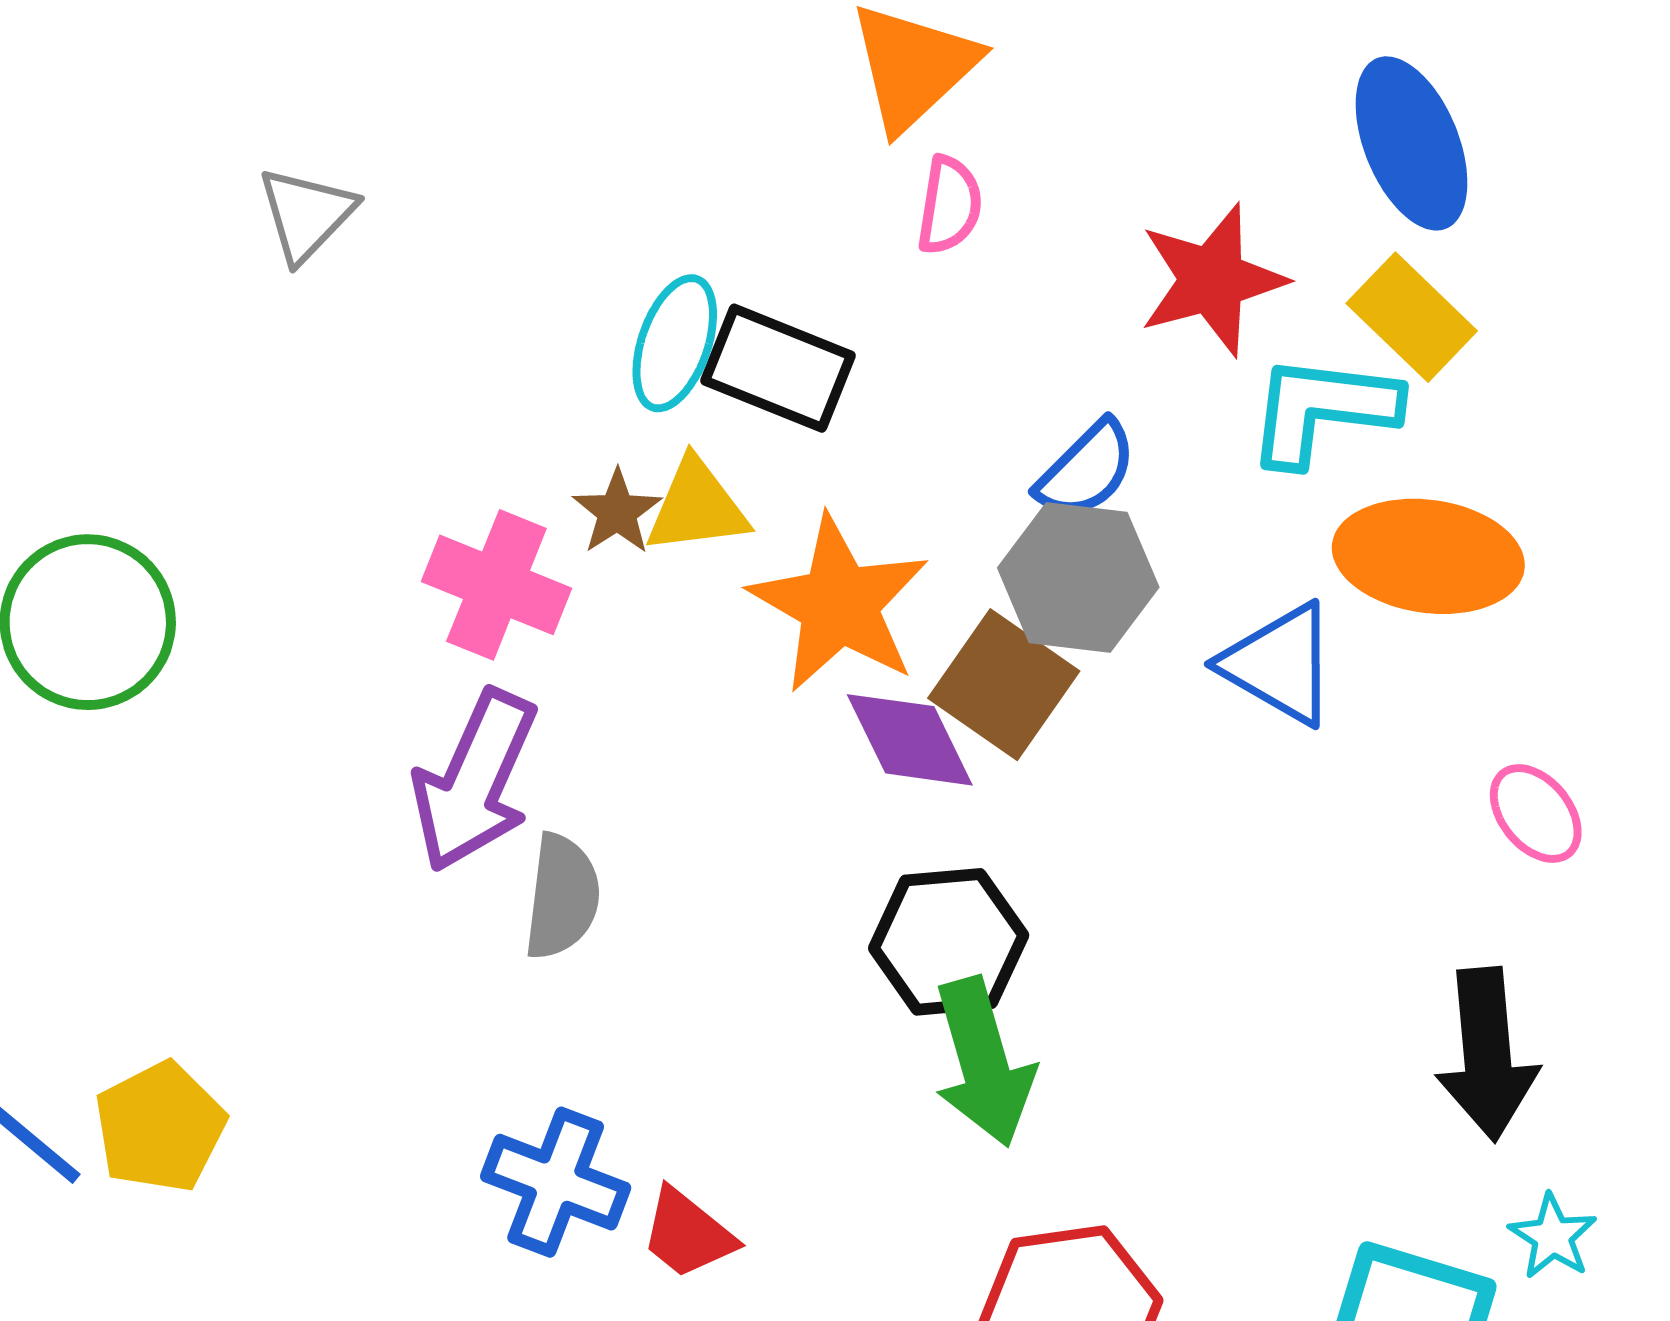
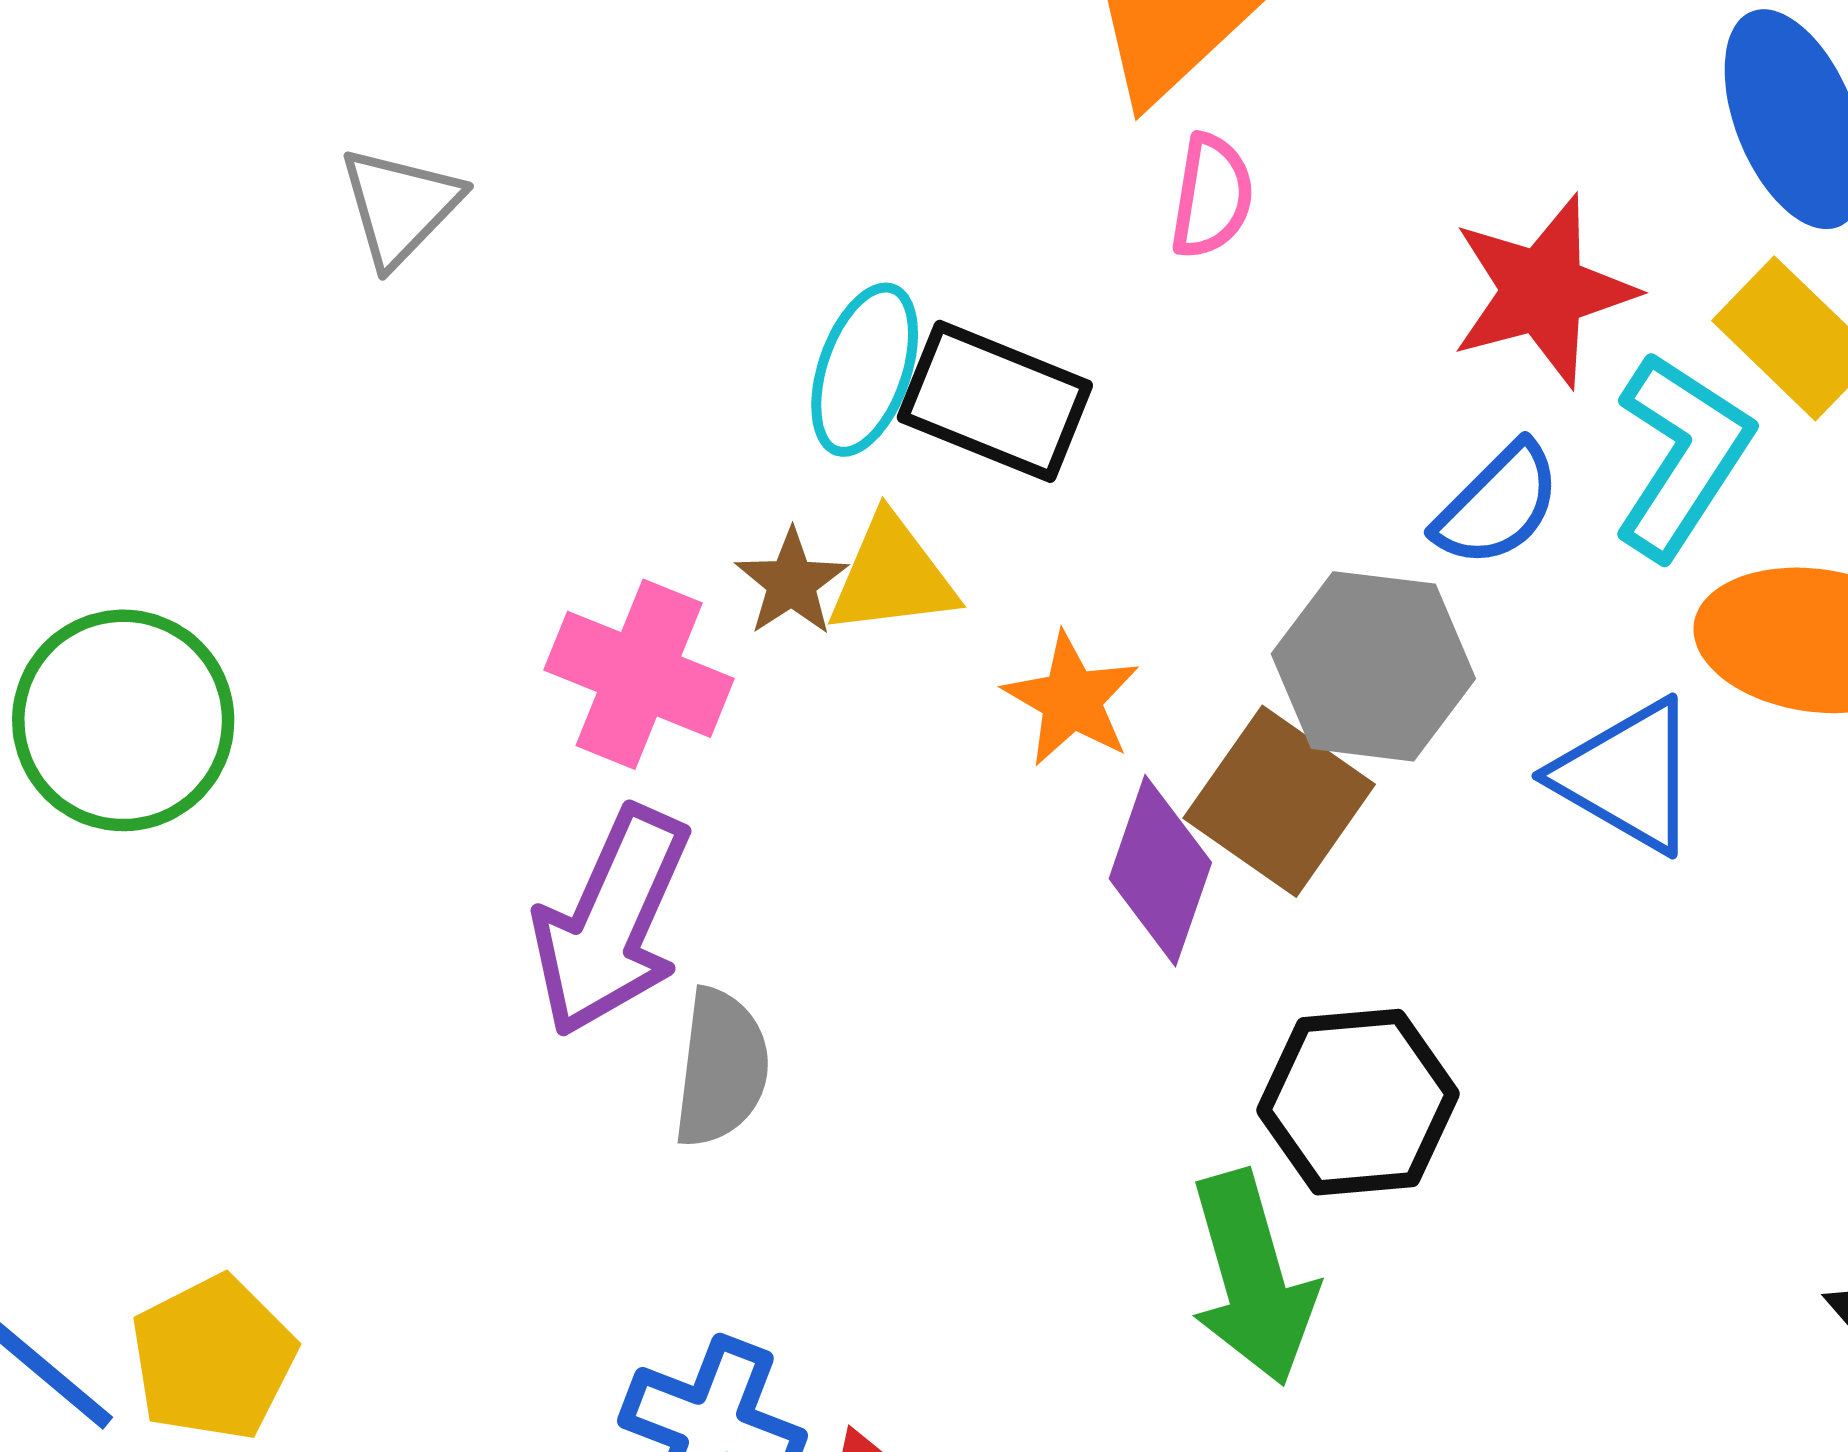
cyan L-shape: (1322, 410) -> (1682, 455), turned 116
blue semicircle: (1086, 470) -> (1498, 505), moved
orange star: (839, 604) -> (1071, 699), size x0.6
purple diamond: (910, 740) -> (1160, 871), turned 45
black hexagon: (949, 942) -> (1358, 1102), moved

